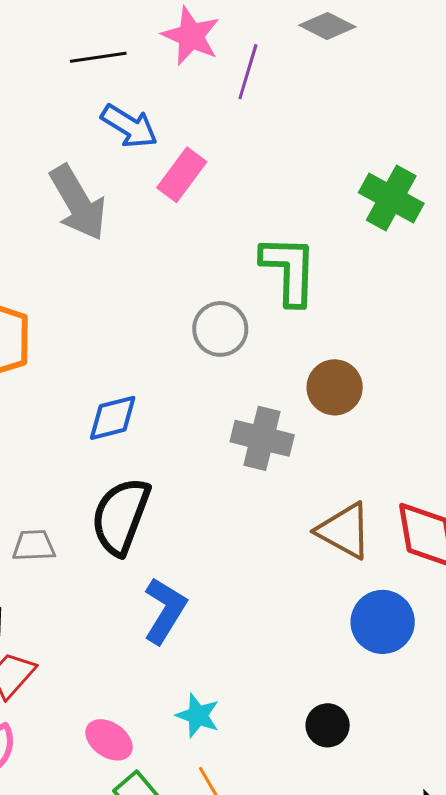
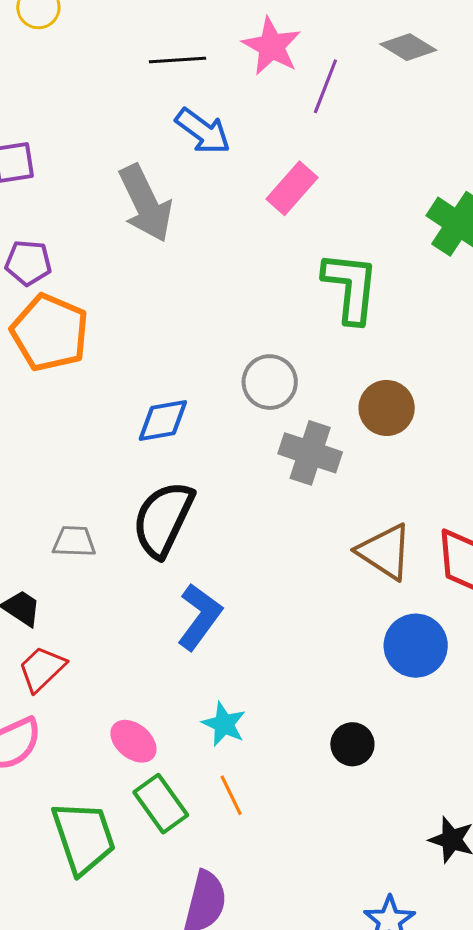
pink rectangle: (182, 175) -> (292, 188), moved
gray circle: (220, 329) -> (270, 382), moved

